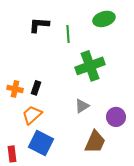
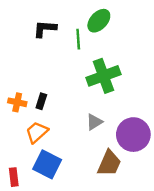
green ellipse: (104, 19) -> (99, 21), moved, turned -30
purple circle: (116, 117) -> (133, 135), size x1.5

